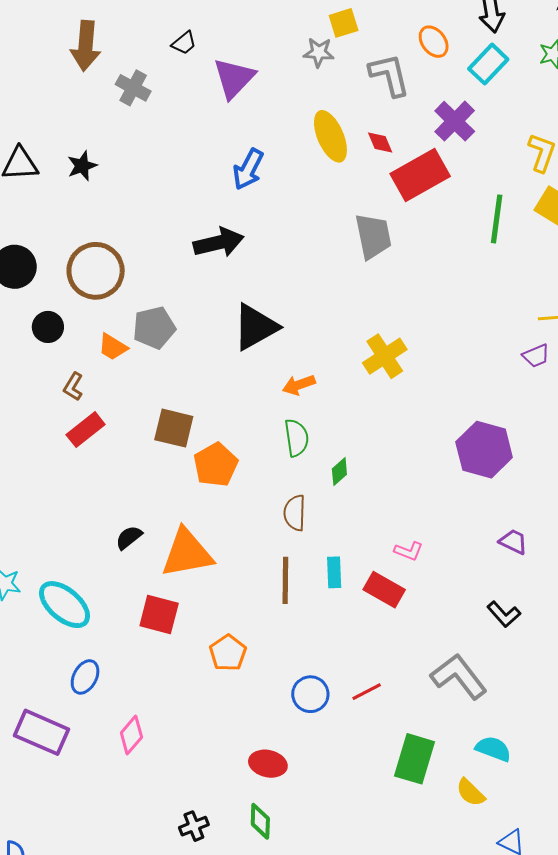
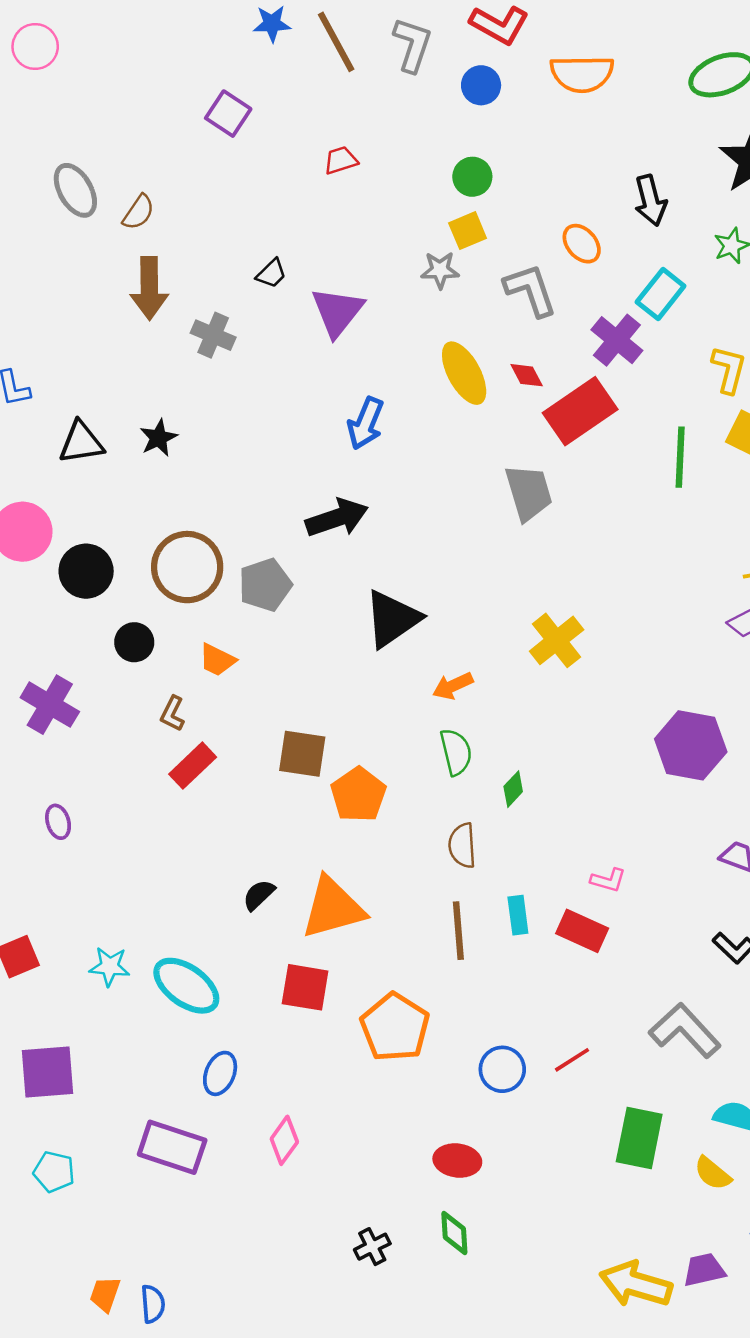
cyan rectangle: (488, 64) -> (661, 294), moved
gray pentagon: (154, 328) -> (265, 585), moved
orange pentagon: (228, 653) -> (395, 1027), size x1.5

